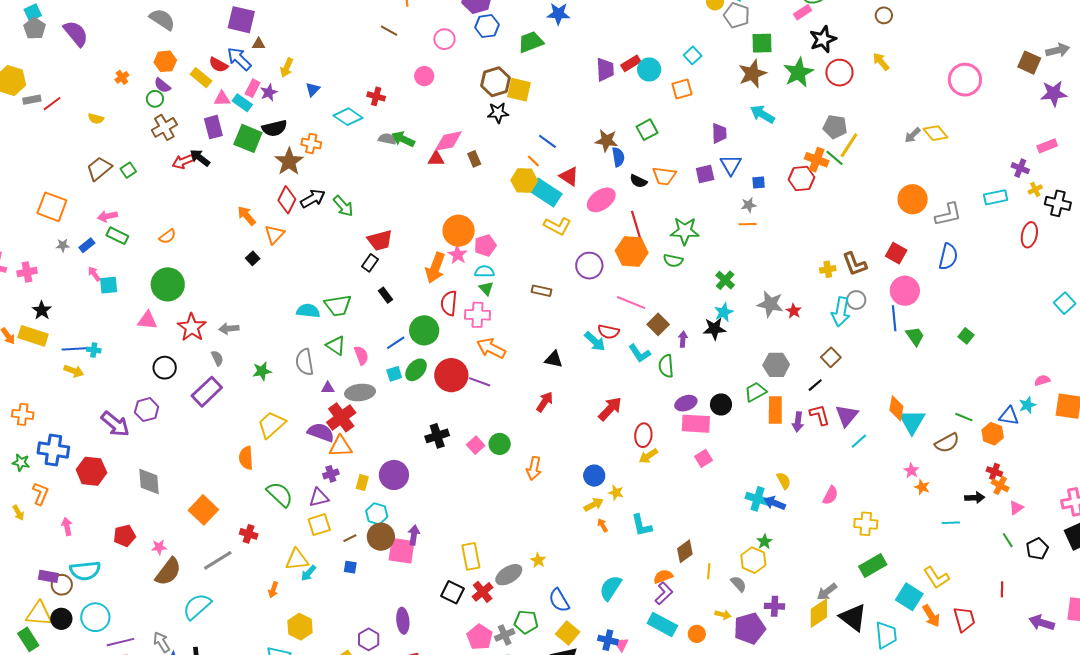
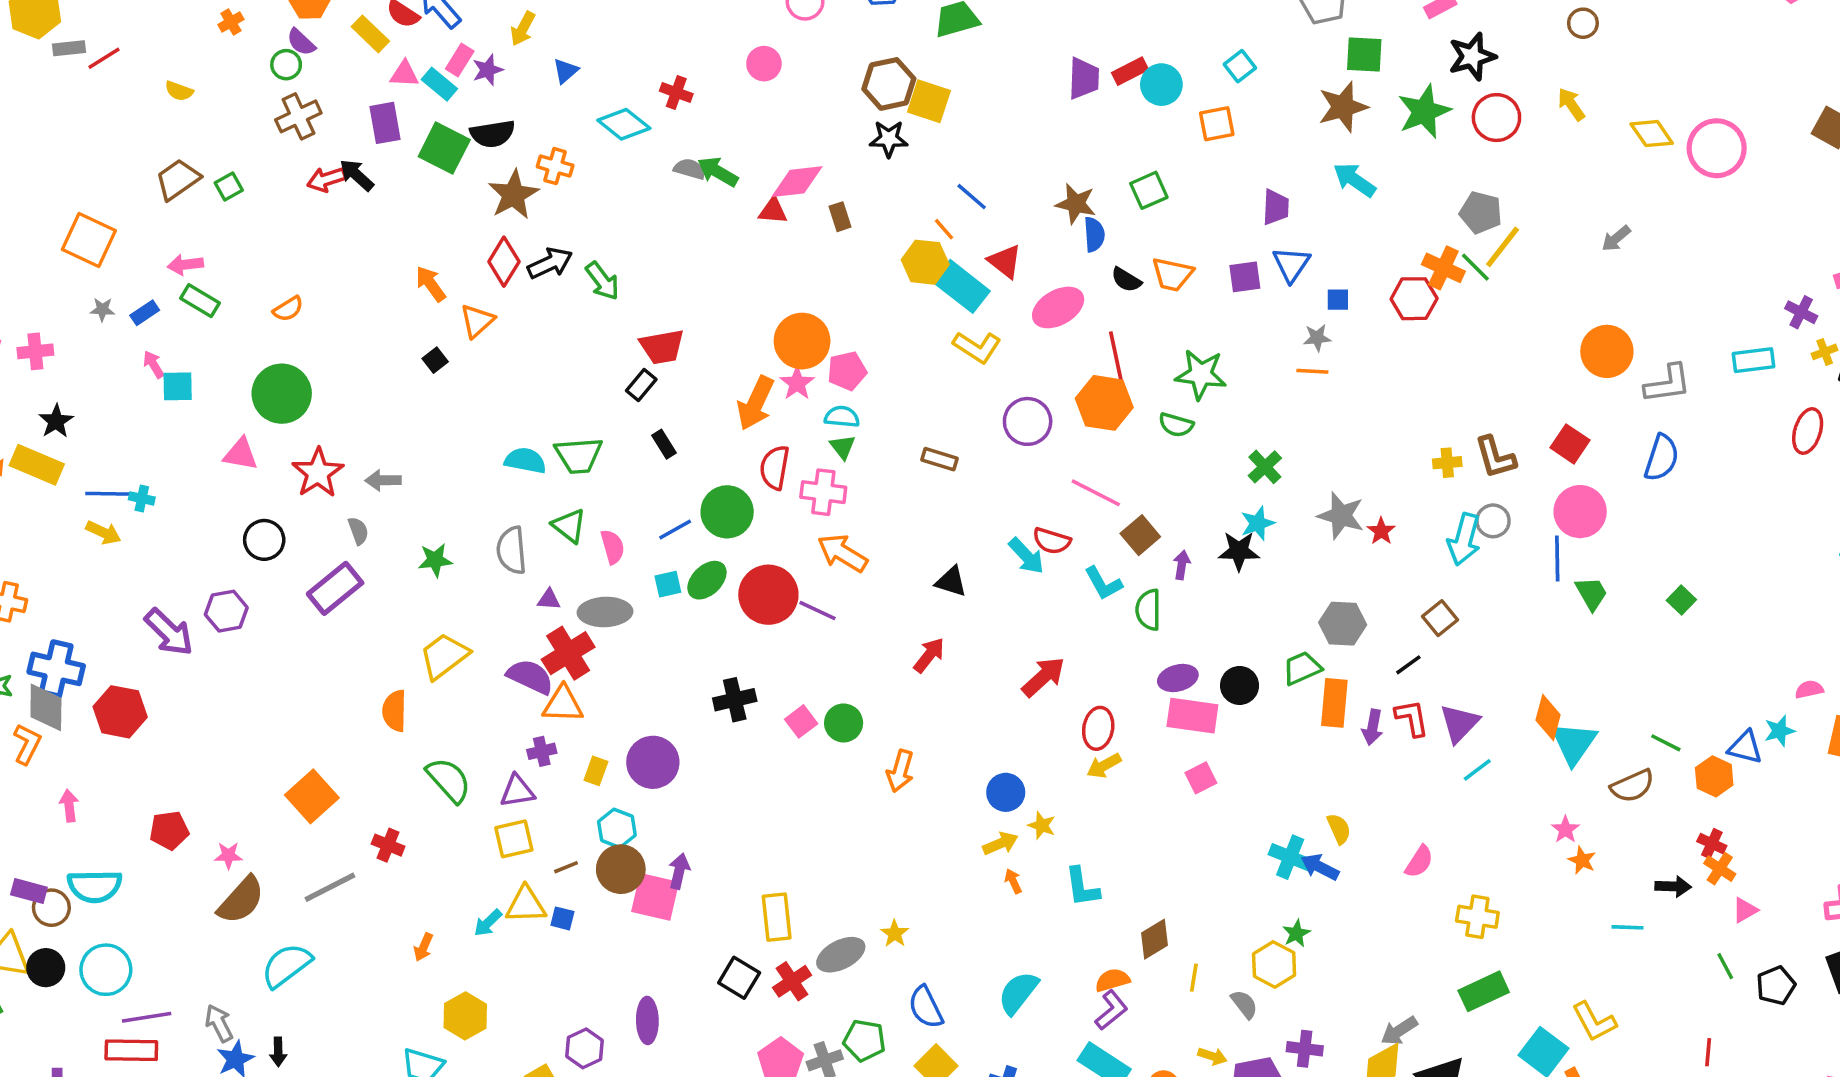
yellow diamond: (935, 133) -> (1652, 134), moved
gray diamond: (149, 482) -> (46, 707), moved
yellow triangle: (297, 560) -> (526, 905), moved

